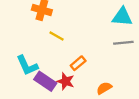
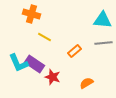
orange rectangle: (78, 63) -> (74, 51), moved
purple rectangle: (45, 81) -> (34, 64), moved

